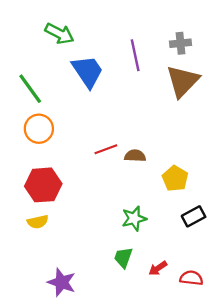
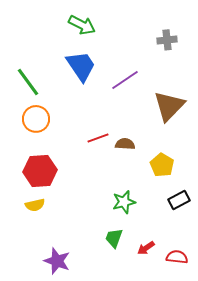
green arrow: (59, 34) -> (82, 25), moved
purple line: (135, 55) -> (125, 80), moved, turned 68
brown triangle: (183, 81) -> (169, 106), moved

